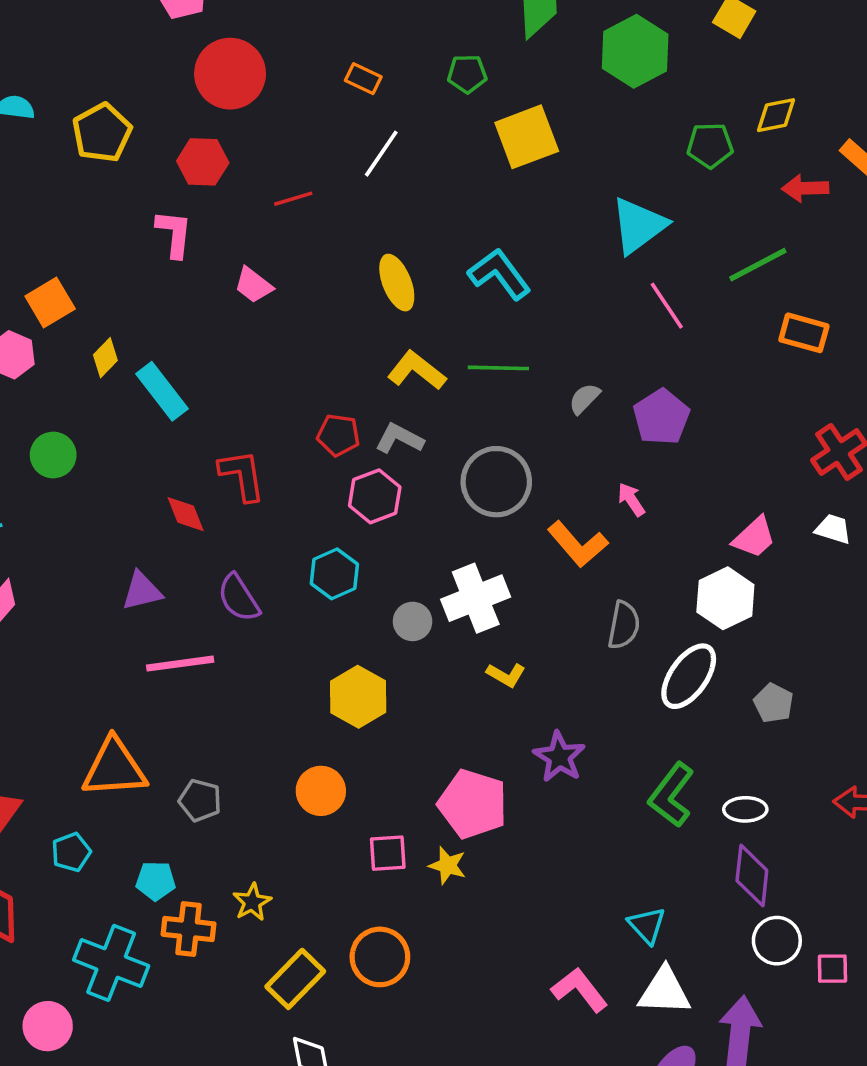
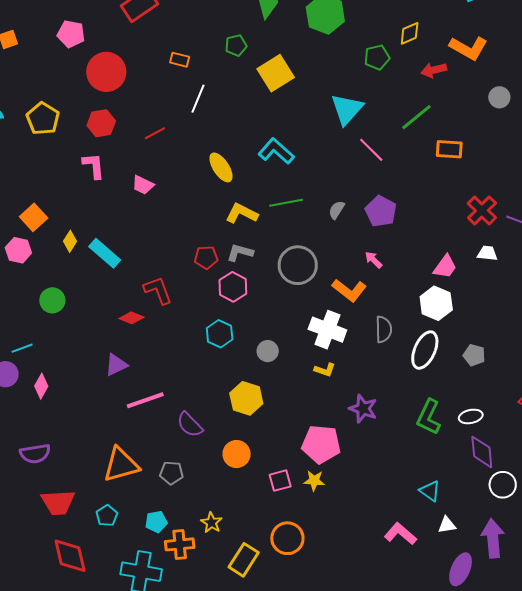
red diamond: (186, 514) -> (131, 318), turned -35
purple semicircle: (239, 598) -> (190, 425), moved
white cross: (476, 598) -> (327, 330), moved, turned -36
white triangle: (664, 991) -> (447, 525), size x0.6

